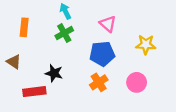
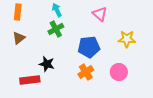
pink triangle: (108, 24) -> (100, 14), moved
orange rectangle: (24, 27) -> (18, 12), moved
brown triangle: (14, 62) -> (19, 38), moved, turned 48

